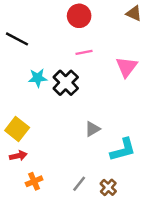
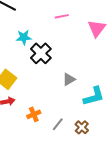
black cross: (66, 83) -> (41, 53), moved
orange cross: (34, 181) -> (34, 114), moved

